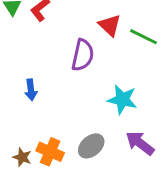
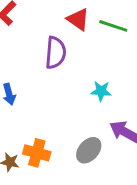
cyan star: (122, 100) -> (101, 91), size x0.7
gray ellipse: (91, 146) -> (89, 150), moved

